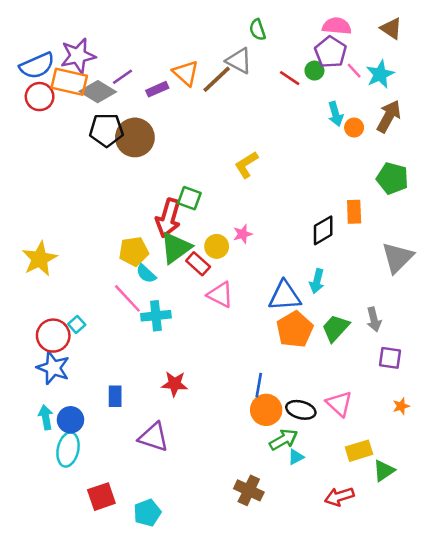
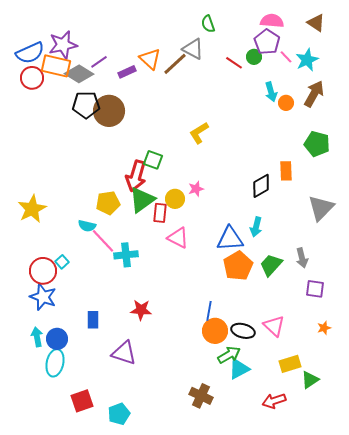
red rectangle: (198, 264) -> (160, 213), turned 54
cyan semicircle: (146, 274) -> (87, 226), moved, turned -30
cyan triangle: (296, 457) -> (239, 369), size x1.6

